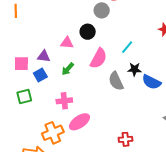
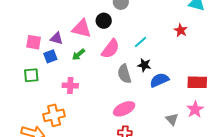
pink triangle: (67, 43) -> (82, 29), size x1.5
blue semicircle: (151, 82) -> (159, 80), turned 120
pink ellipse: (79, 122) -> (124, 109), moved

